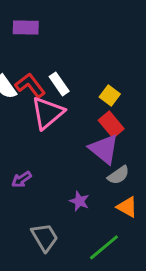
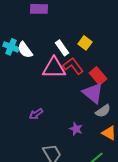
red L-shape: (30, 85) -> (73, 66), moved
yellow square: (110, 95) -> (85, 43), moved
pink triangle: (48, 113) -> (54, 68), turned 40

